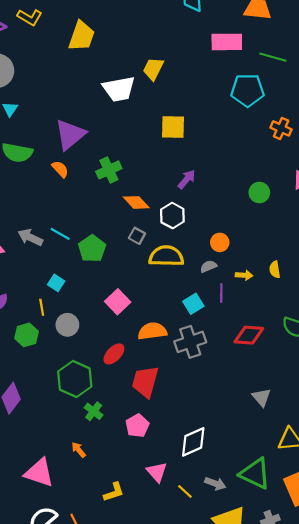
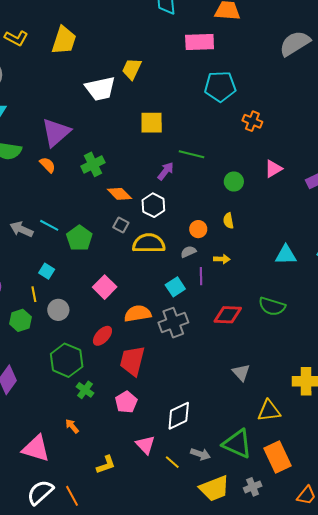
yellow L-shape: (30, 17) -> (16, 38), moved
green line: (273, 57) -> (192, 154), moved
yellow semicircle: (275, 270) -> (228, 221), moved

